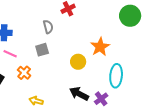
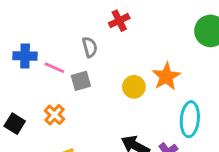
pink line: (10, 54) -> (54, 68), moved
yellow circle: (78, 62) -> (134, 87), moved

